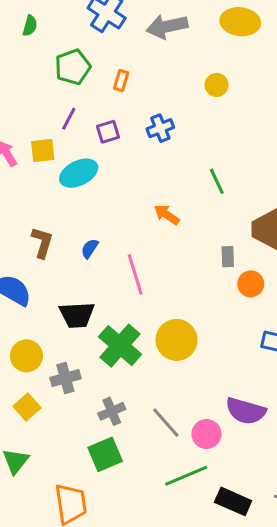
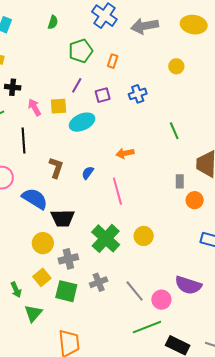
orange arrow: (167, 215) -> (125, 153), moved, turned -48
black trapezoid: (77, 315) -> (63, 218), moved
yellow circle: (177, 340) -> (144, 236), size x0.7
green square: (105, 454) -> (66, 291), moved, turned 35

